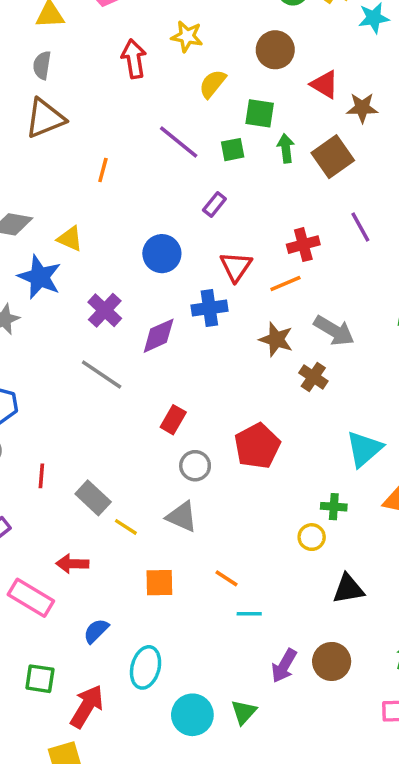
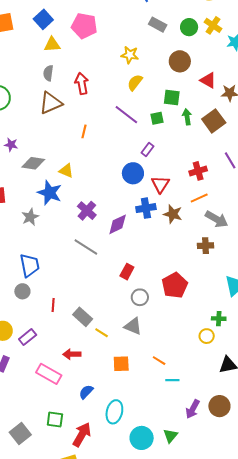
red arrow: (134, 59) -> (82, 83), moved
yellow semicircle: (213, 84) -> (135, 82), moved
blue circle: (162, 254) -> (133, 173), moved
orange line: (285, 283) -> (199, 198), moved
brown star: (276, 339) -> (173, 214), moved
brown cross: (313, 377) -> (205, 246), turned -35

